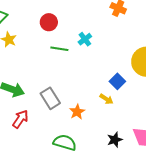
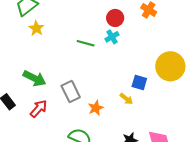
red circle: (49, 22) -> (115, 18), moved
blue square: (117, 81) -> (139, 83), turned -35

